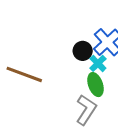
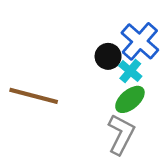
green ellipse: (95, 85) -> (130, 99), turned 75

